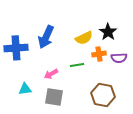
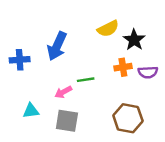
yellow semicircle: (84, 38) -> (108, 29), moved
blue cross: (16, 48) -> (20, 60), size x0.7
green line: (77, 65) -> (86, 80), moved

